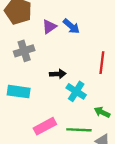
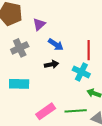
blue arrow: (71, 26) -> (56, 45), moved
cyan cross: (76, 91) -> (81, 72), moved

